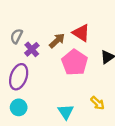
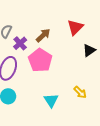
red triangle: (81, 33) -> (75, 27), moved, turned 42
pink pentagon: (75, 62) -> (40, 60), moved

